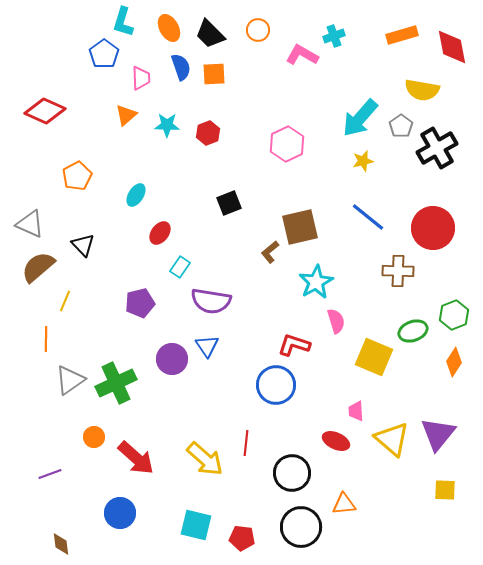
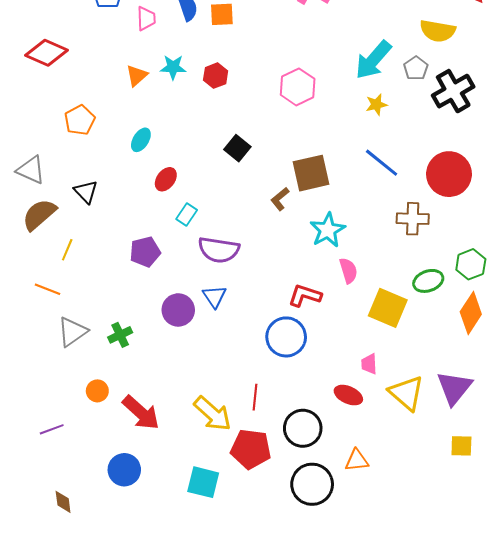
orange triangle: (126, 115) -> (137, 76), moved
black square: (229, 203) -> (237, 148), turned -30
orange line: (46, 339) -> (48, 289), turned -70
orange diamond: (454, 362) -> (471, 313), size x1.4
green cross: (116, 383) -> (120, 335), size x0.6
red pentagon: (242, 538) -> (251, 449), moved, size x1.5

